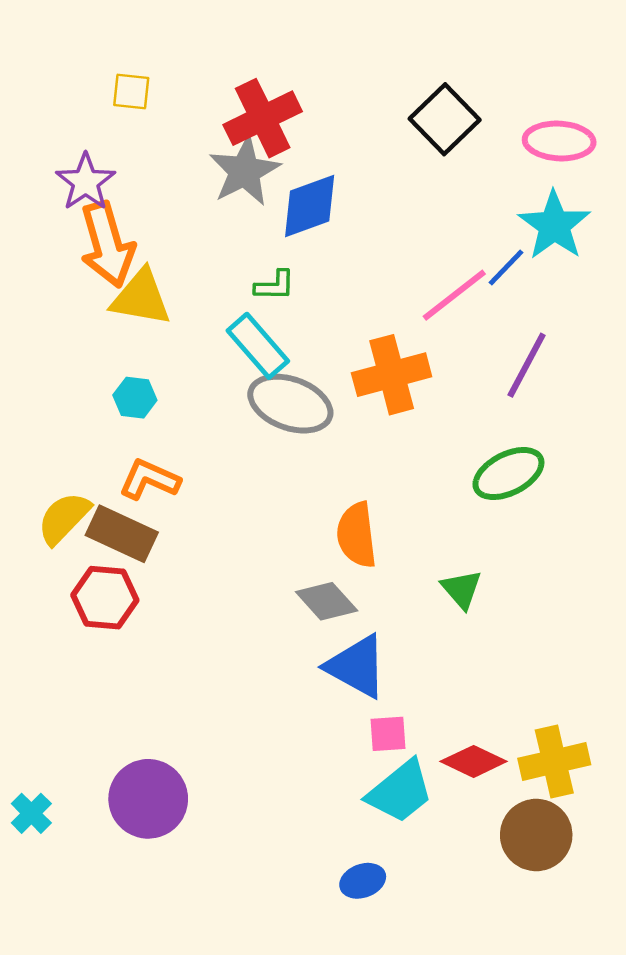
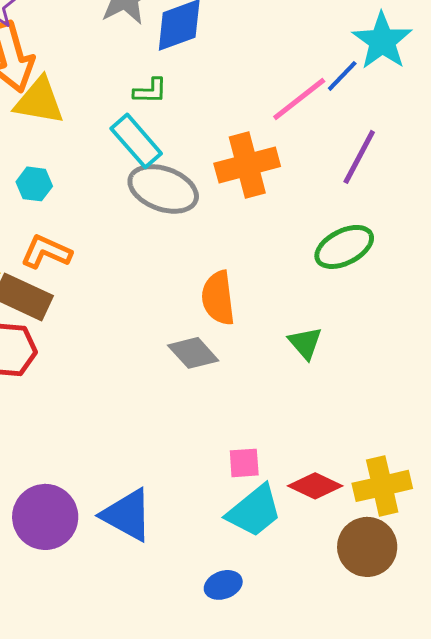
blue triangle: (357, 666) -> (127, 515), moved

